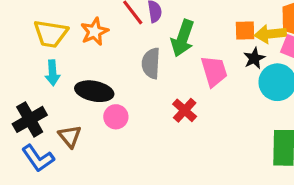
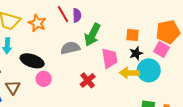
orange star: (94, 32) -> (37, 23), turned -30
yellow arrow: (270, 34) -> (129, 73), moved
gray semicircle: (151, 63) -> (70, 48), turned 66

